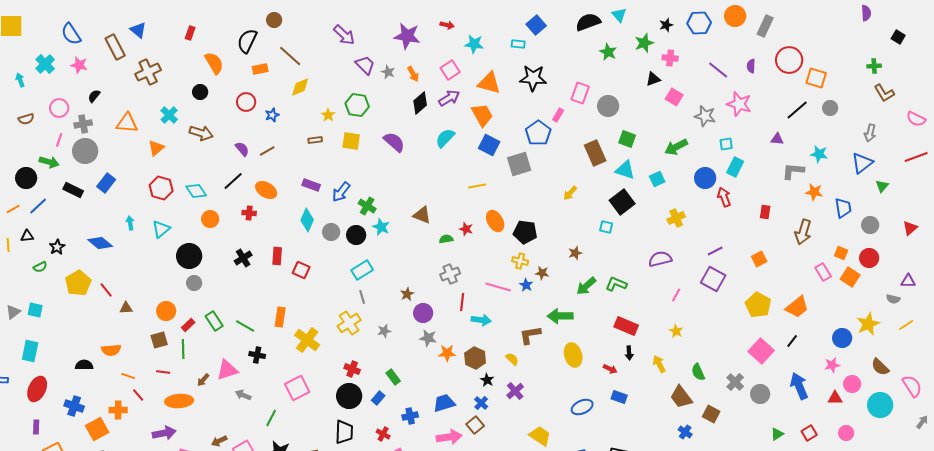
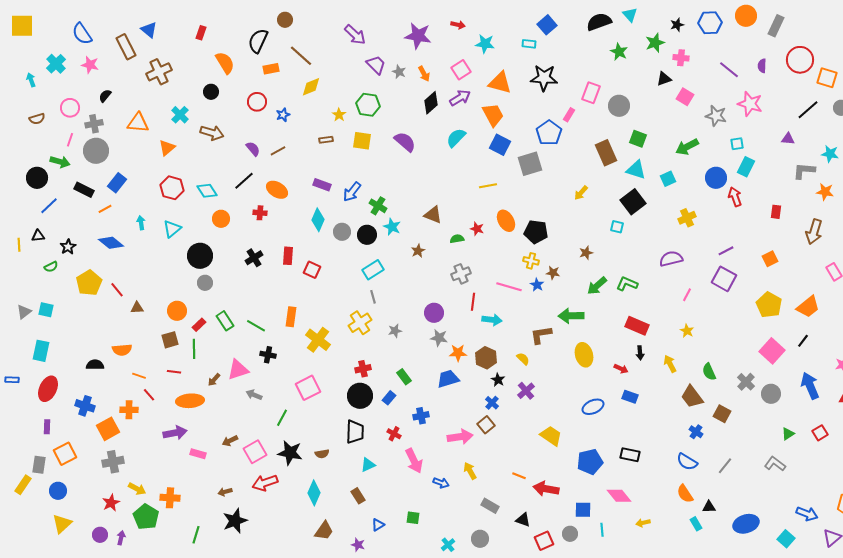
orange line: (13, 209) -> (105, 209), moved
brown star: (407, 294) -> (418, 251), moved
red cross: (352, 369) -> (363, 369), turned -35
blue trapezoid: (444, 403) -> (448, 379), moved

